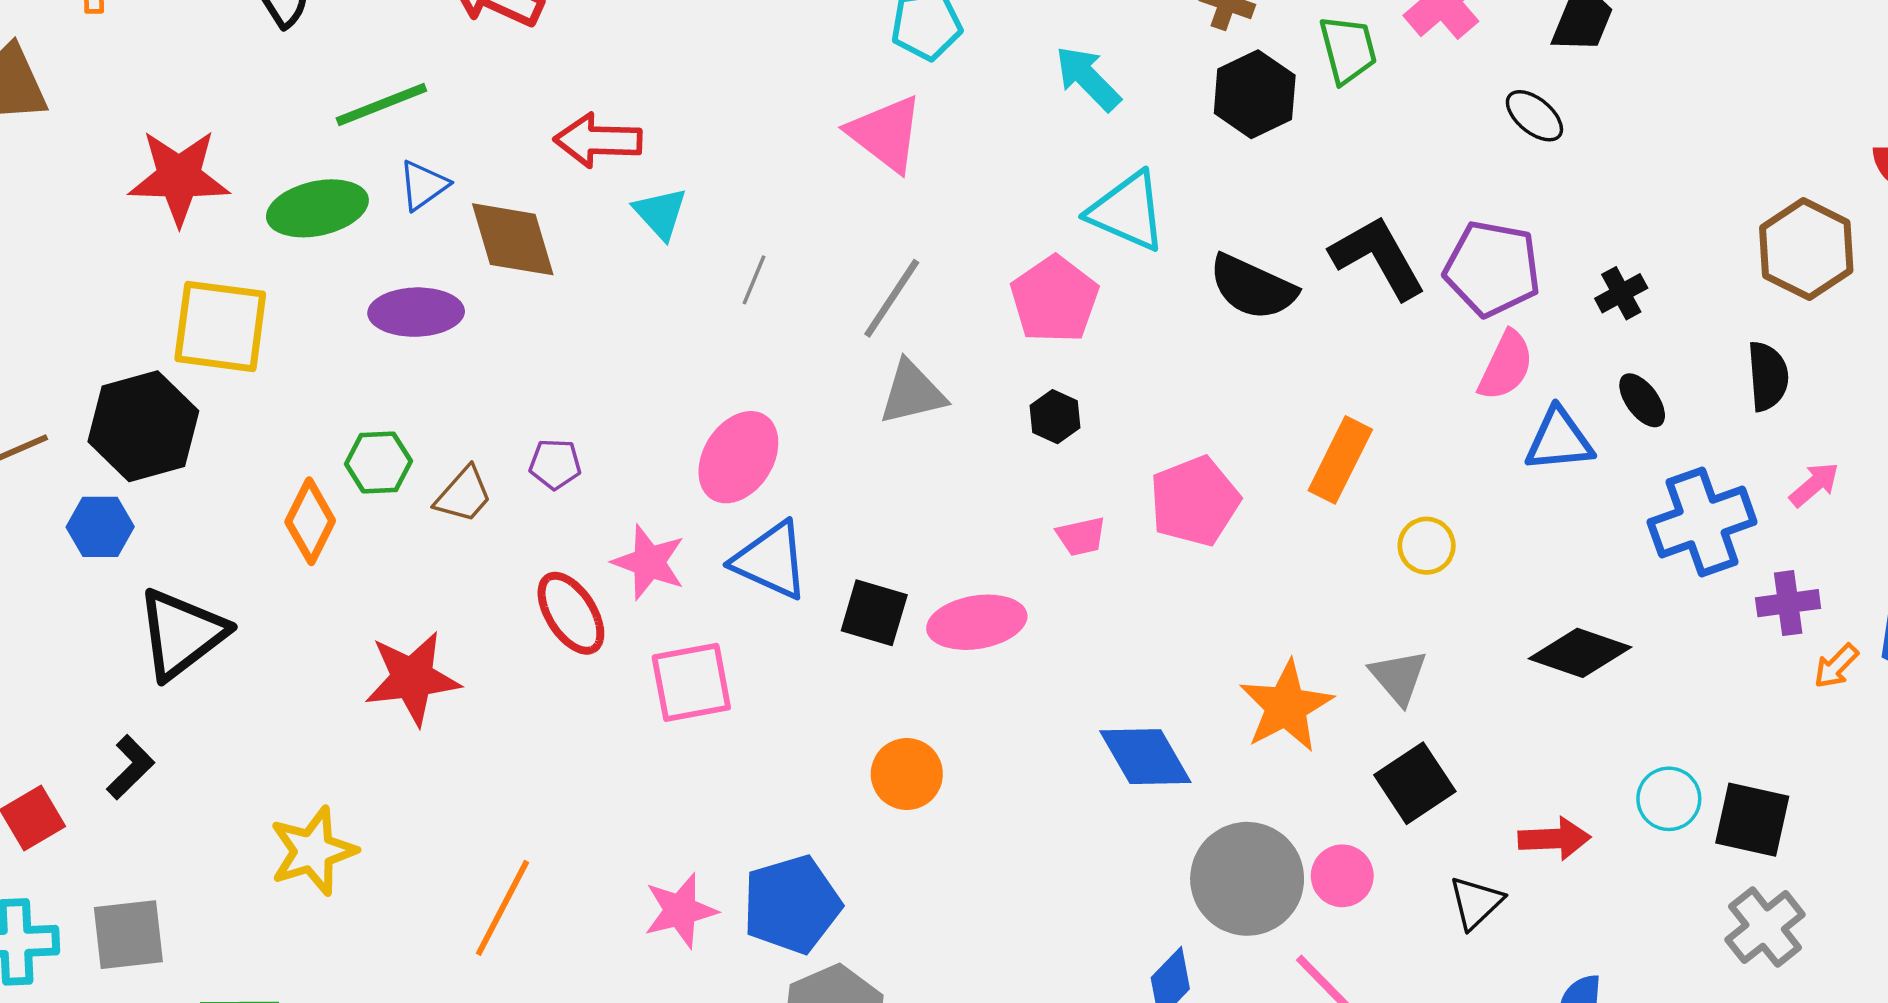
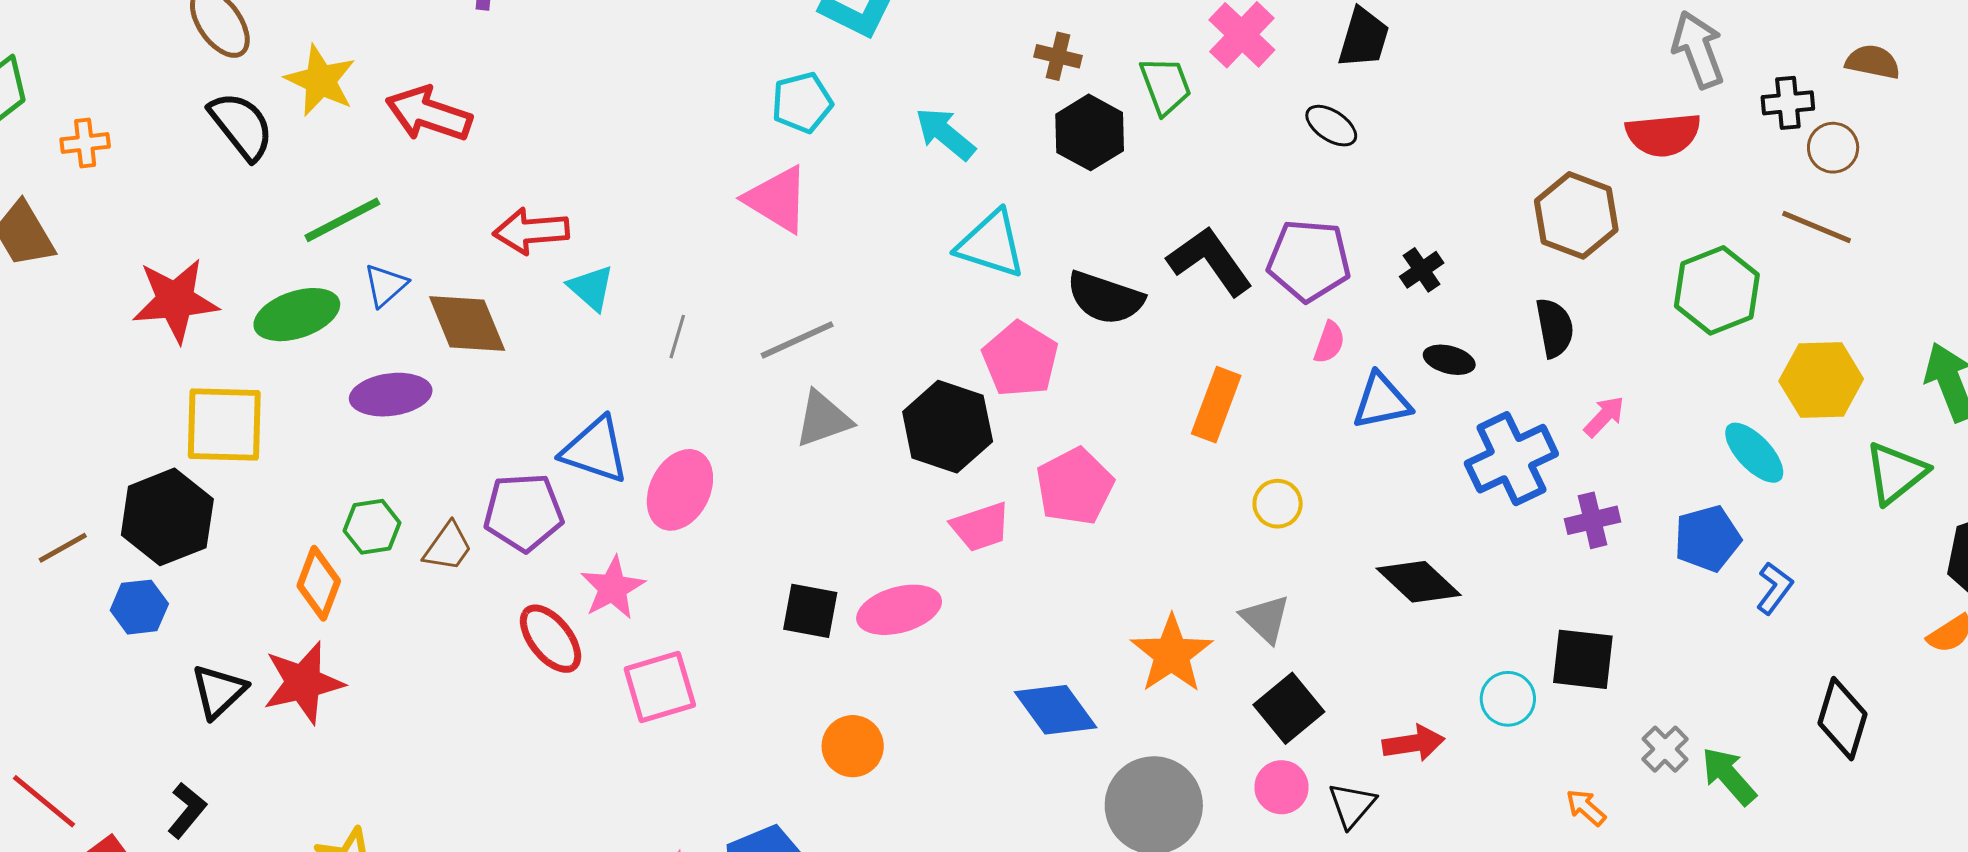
gray line: (892, 298) -> (797, 340), turned 38
pink pentagon: (1055, 299) -> (1020, 359), moved
pink semicircle: (1506, 366) -> (1329, 342), size x0.7
black ellipse: (1642, 400) -> (1449, 360), turned -33
black hexagon: (1055, 417) -> (948, 427), size x2.0
orange rectangle: (1340, 460) -> (1216, 405), moved
purple pentagon: (555, 464) -> (524, 512), size x1.8
pink trapezoid: (1081, 536) -> (981, 527), size x1.4
blue triangle: (771, 560) -> (595, 450), moved
pink star: (649, 562) -> (613, 588), turned 30
black triangle: (181, 634) -> (219, 691), size x0.7
black diamond: (1580, 653) -> (1419, 582), turned 30
orange arrow: (1836, 666) -> (1586, 807), moved, turned 93
red star: (412, 678) -> (303, 683), moved
black square: (1752, 820) -> (1583, 659), moved
pink circle: (1342, 876) -> (1282, 787), moved
gray cross: (1765, 927) -> (1665, 749), moved, size x0.7

